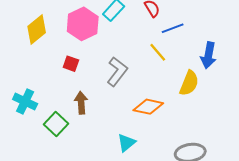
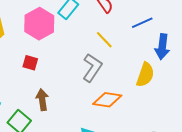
blue line: (173, 28) -> (142, 23), moved
yellow line: (158, 52) -> (104, 40), moved
gray L-shape: (117, 72) -> (92, 68), moved

